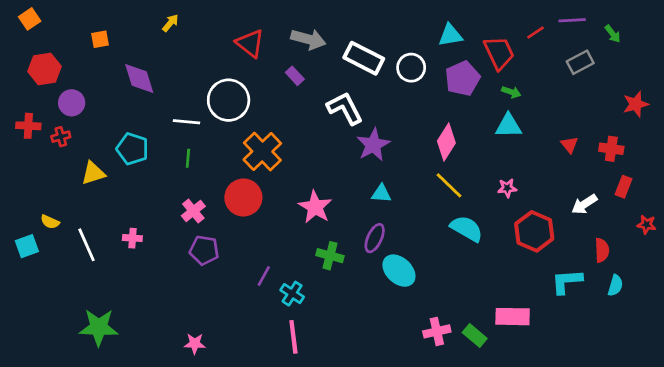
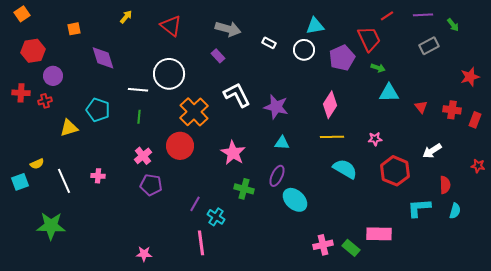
red line: (536, 32) -> (387, 16), moved
cyan triangle: (450, 35) -> (315, 26), moved
red triangle: (250, 43) -> (171, 26), moved
white rectangle: (364, 58) -> (269, 43), size x0.5
white L-shape: (345, 108) -> (237, 95), moved
cyan triangle: (509, 126) -> (389, 93), moved
purple star: (373, 145) -> (276, 107), turned -30
yellow line: (449, 185) -> (332, 137), turned -45
red rectangle: (624, 187) -> (475, 120), moved
yellow semicircle: (50, 222) -> (37, 164), turned -48
green star: (99, 327) -> (51, 226), moved
pink line: (293, 337) -> (201, 243), moved

